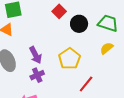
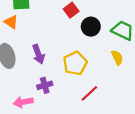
yellow semicircle: (107, 48) -> (117, 58), turned 96
purple cross: (37, 75) -> (45, 85), moved

